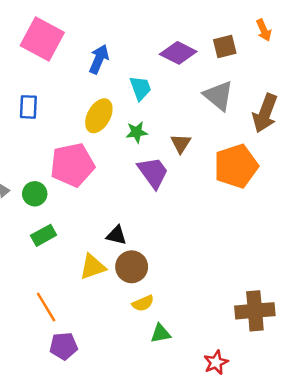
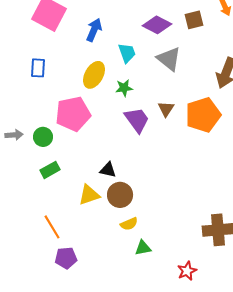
gray triangle: (218, 96) -> (169, 59), moved
brown triangle: (181, 143) -> (166, 109), moved

